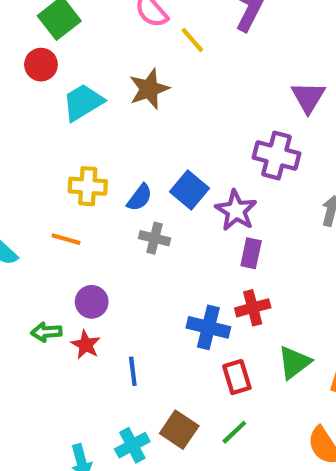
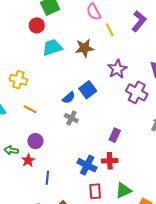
yellow cross: (88, 186) -> (18, 80), moved
blue square: (189, 190) -> (88, 90), moved
purple star: (236, 210) -> (117, 69), moved

